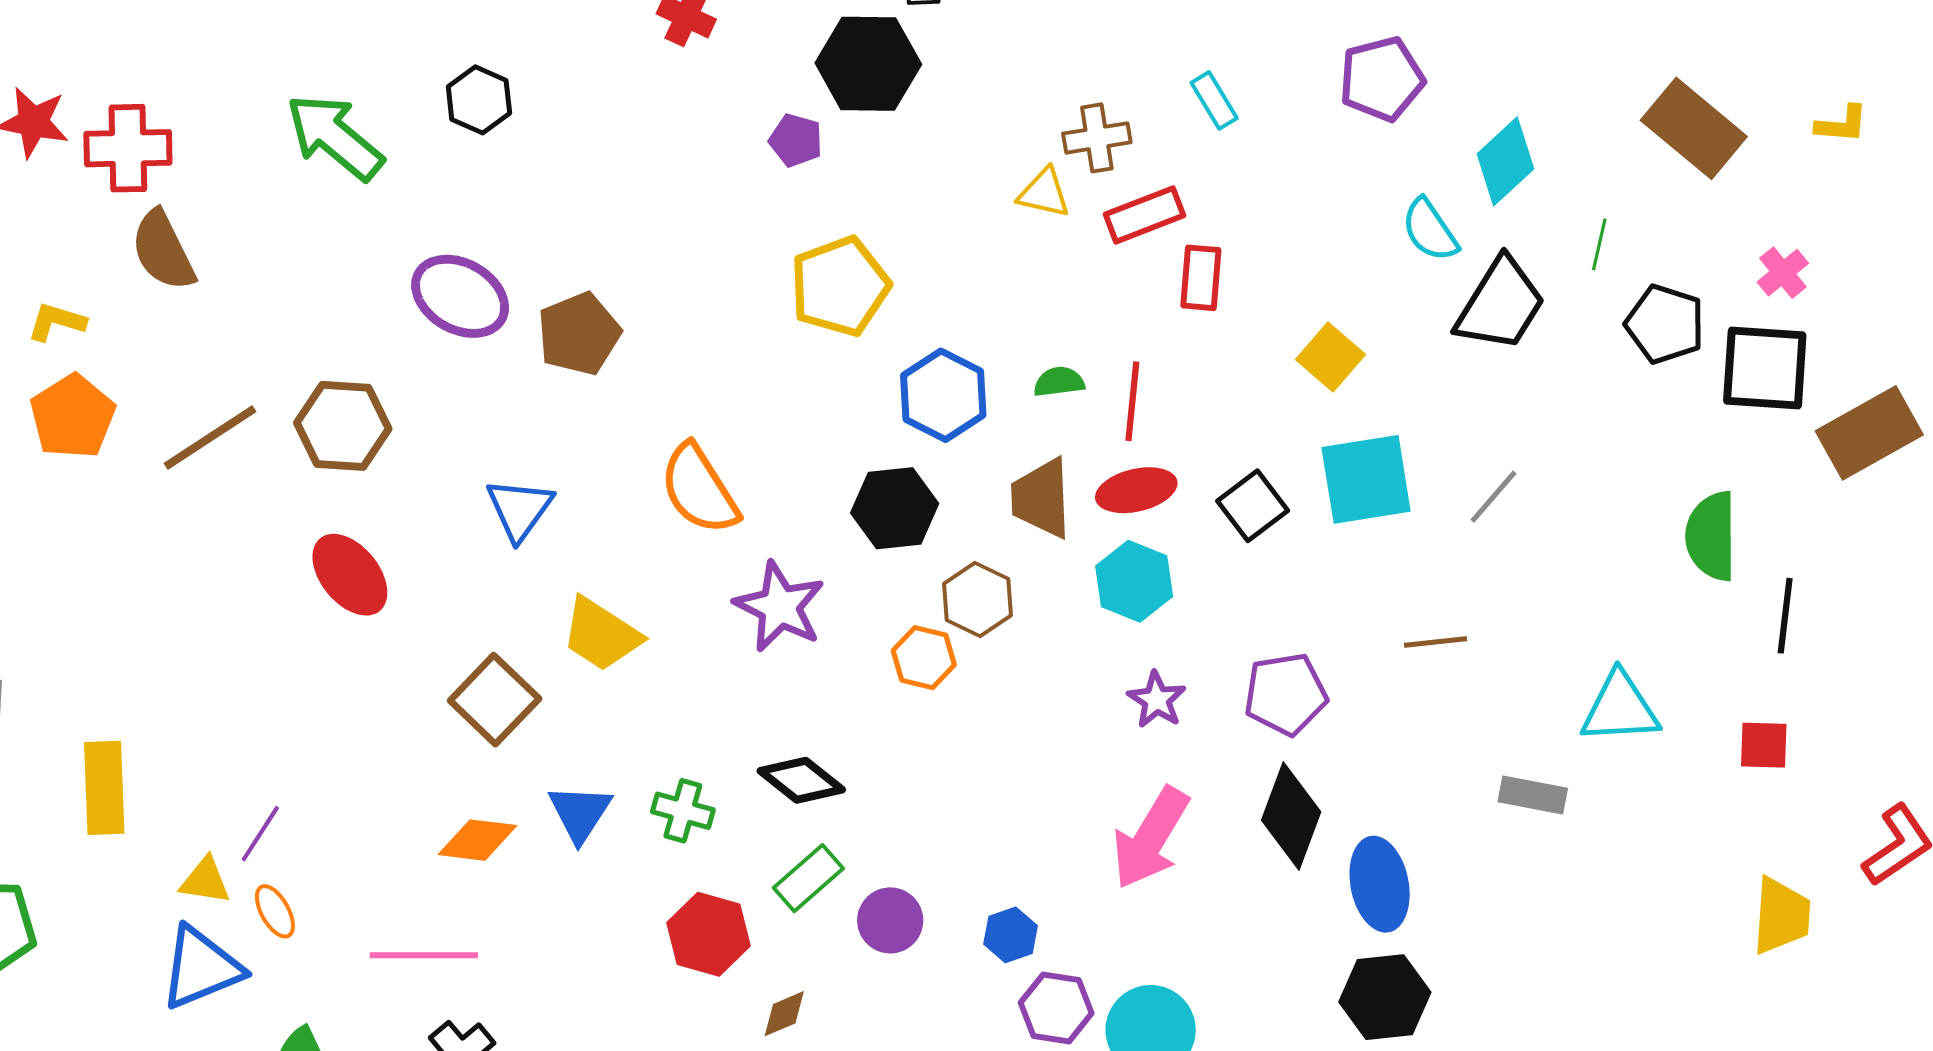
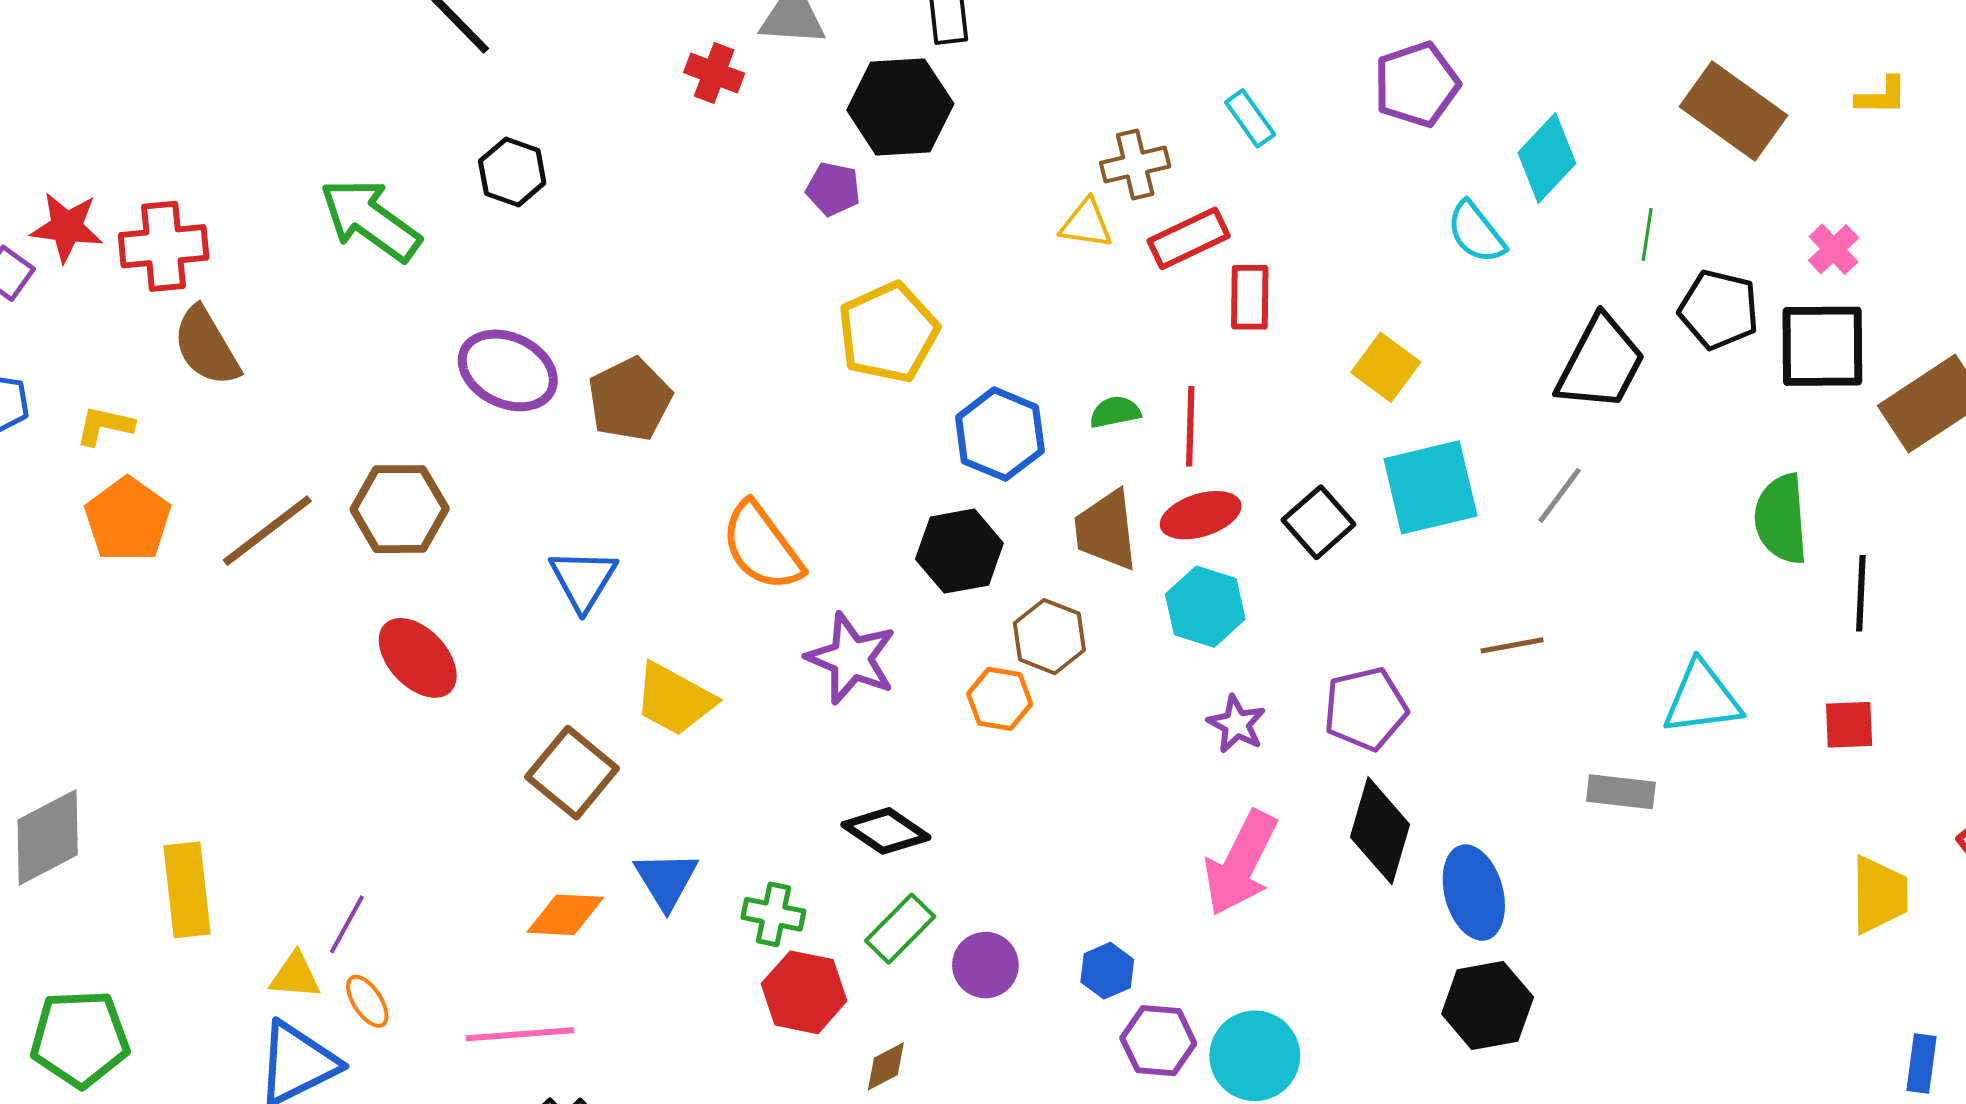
black trapezoid: (1500, 305) -> (1601, 363), moved
green cross: (683, 811) -> (773, 914), moved

